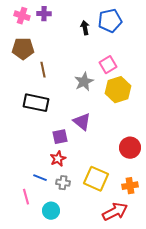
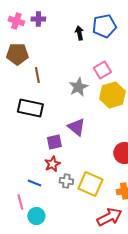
gray cross: (63, 183) -> (66, 181), moved
cyan circle: (51, 211) -> (36, 216), moved

